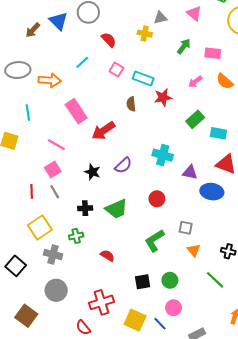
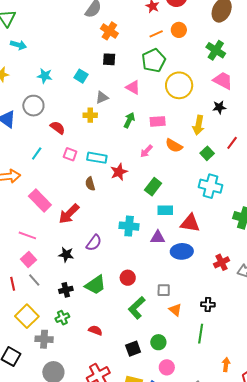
cyan rectangle: (218, 133) -> (165, 210), moved
red circle: (157, 199) -> (128, 278), moved
green line: (215, 280) -> (201, 334), turned 66

